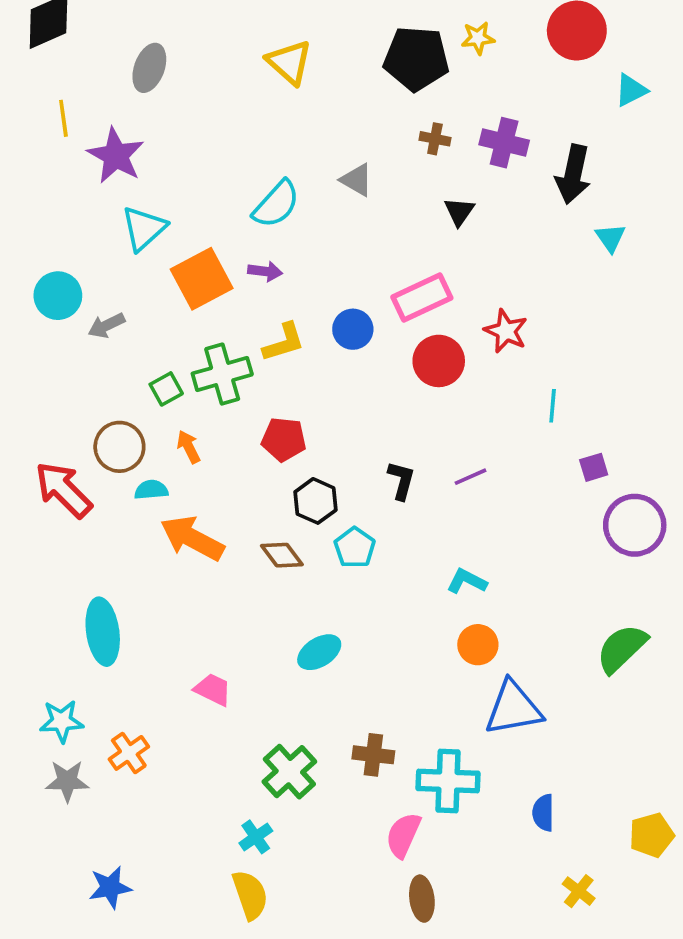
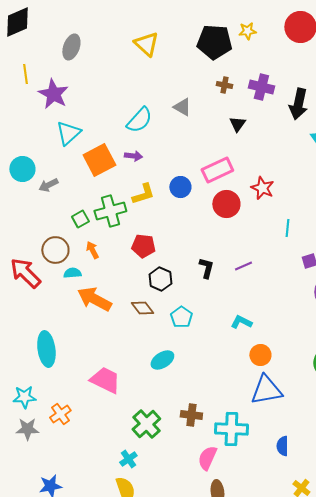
cyan pentagon: (355, 548) -> (181, 317), moved
orange circle: (478, 645) -> (260, 355), moved
pink trapezoid: (213, 690) -> (105, 380), size x1.5

